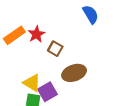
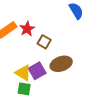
purple square: (47, 92) -> (37, 71), moved

